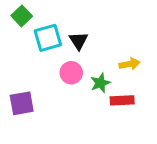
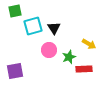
green square: (22, 16) -> (15, 11), turned 32
yellow arrow: (129, 64) -> (89, 44), turned 40

